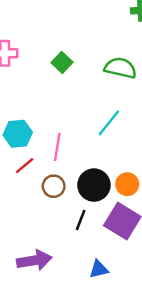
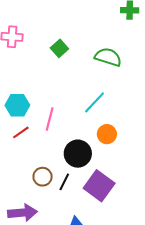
orange circle: (127, 184) -> (107, 134), moved
brown circle: (54, 186) -> (43, 177), moved

